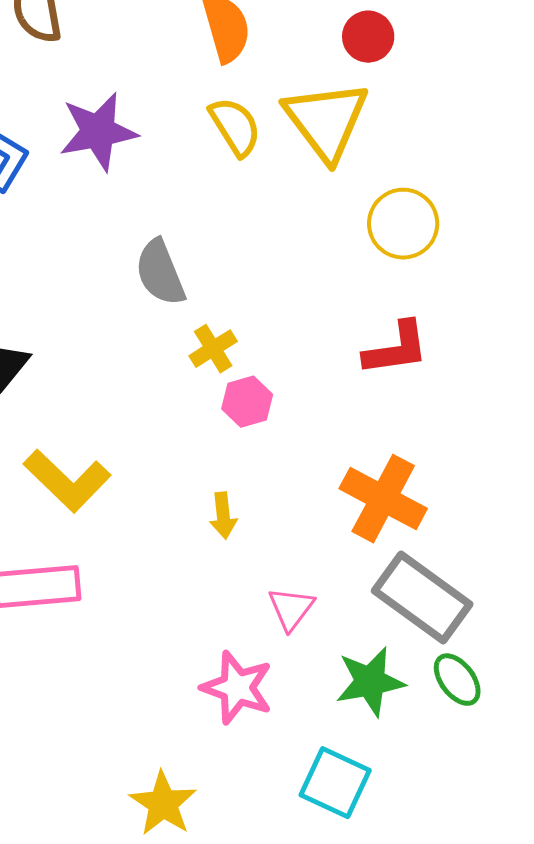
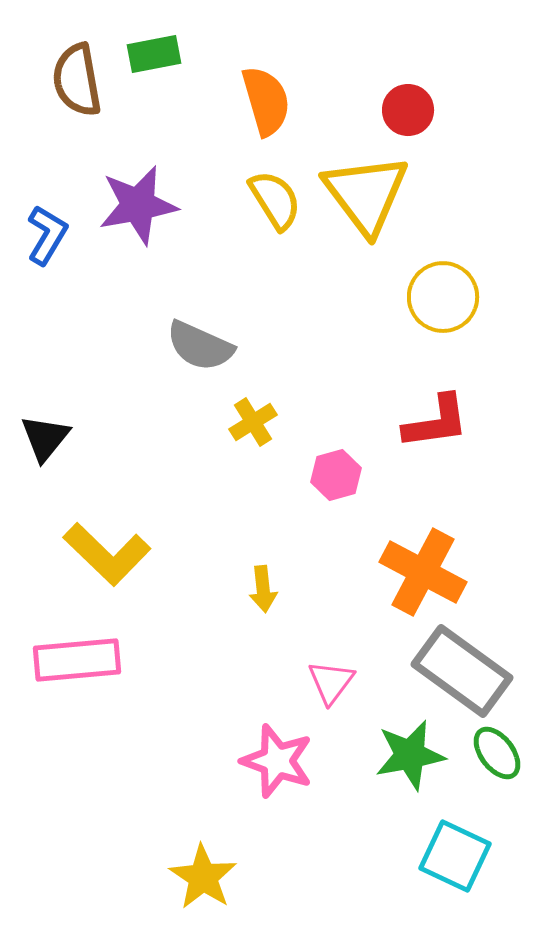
gray semicircle: (160, 273) -> (200, 346), turned -44
pink hexagon: (247, 402) -> (336, 475), moved
cyan square: (335, 783) -> (455, 856), moved

